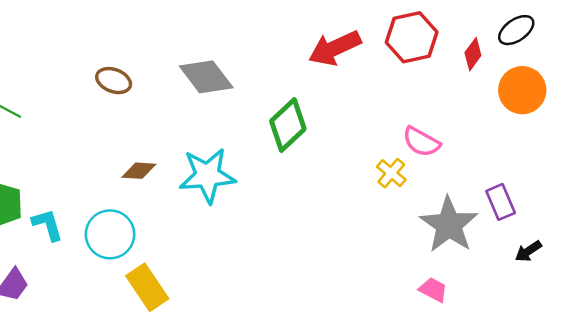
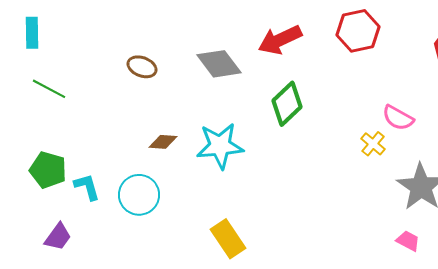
red hexagon: (412, 37) -> (358, 31), moved
red arrow: (335, 48) -> (280, 40), moved
yellow rectangle: (147, 287) -> (228, 239), moved

